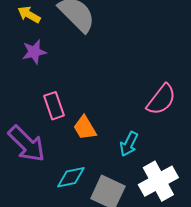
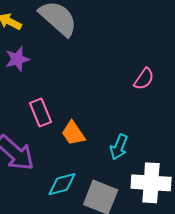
pink semicircle: (161, 100) -> (144, 79), moved, size x0.7
white cross: (158, 181) -> (151, 183), turned 36

